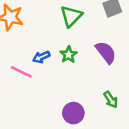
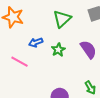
blue arrow: (41, 57) -> (36, 42), moved

